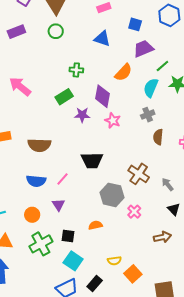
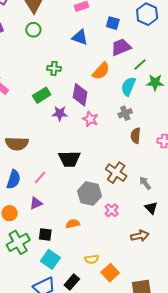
blue semicircle: (36, 181) -> (14, 179), turned -78
purple triangle: (59, 205) -> (36, 203), turned 40

